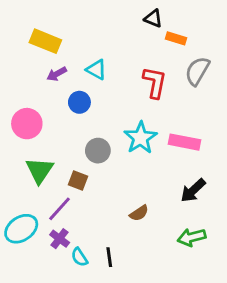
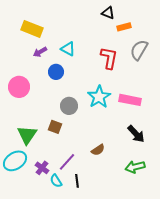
orange rectangle: (176, 38) -> (124, 27), turned -32
green triangle: (40, 170) -> (27, 135), moved
black arrow: (193, 190) -> (136, 134), turned -90
purple line: (60, 209) -> (67, 162), moved

